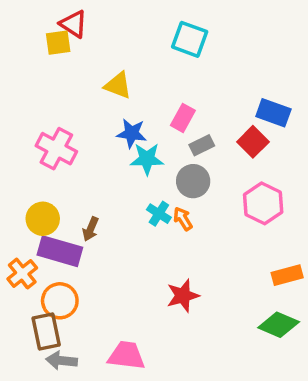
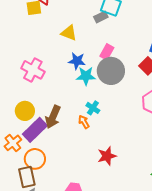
gray rectangle: (202, 145) -> (101, 17), moved
gray circle: (193, 181) -> (111, 71), moved, size x1.4
orange arrow: (183, 219) -> (84, 122), moved
brown arrow: (91, 229) -> (53, 117), size x1.6
purple rectangle: (60, 251) -> (35, 130), turned -60

